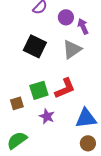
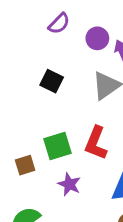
black square: (35, 46) -> (52, 81), size x0.7
red L-shape: (65, 88) -> (96, 143), turned 135

